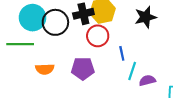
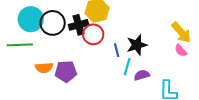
black cross: (83, 14) -> (79, 25), moved
black star: (145, 17) -> (137, 45), moved
purple pentagon: (83, 69) -> (66, 71), moved

